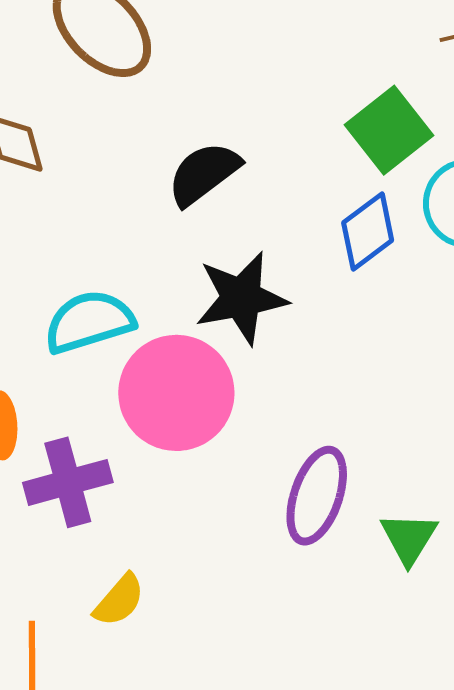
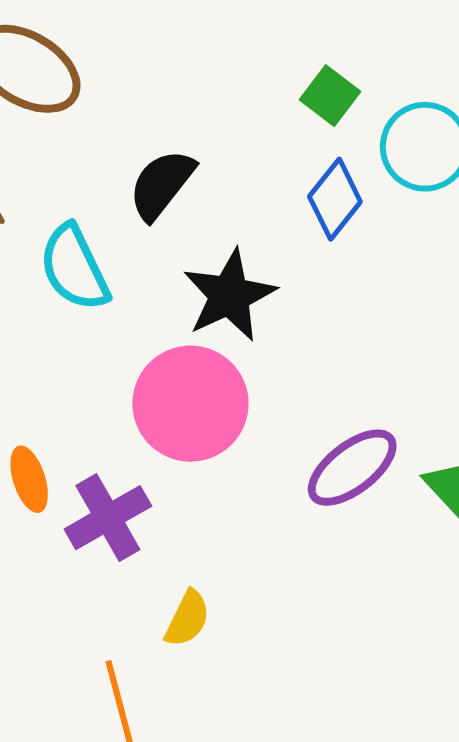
green square: (389, 130) -> (330, 96), size x0.7
cyan semicircle: (89, 322) -> (74, 268), moved, turned -84
purple ellipse: (317, 496) -> (352, 468), turned 48

